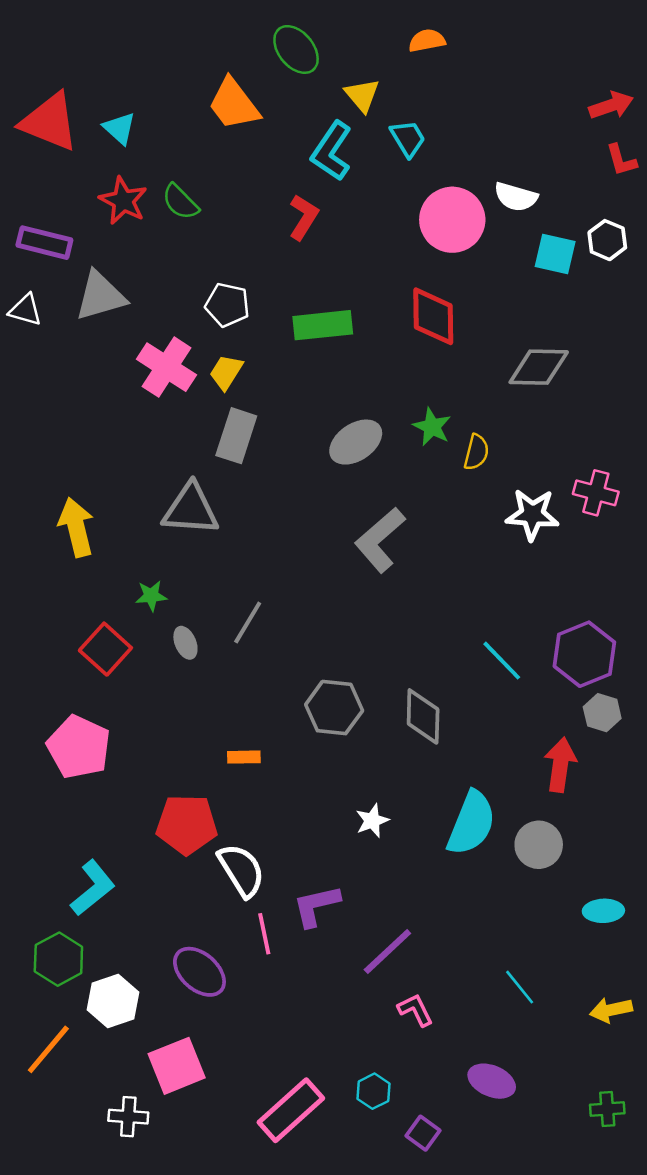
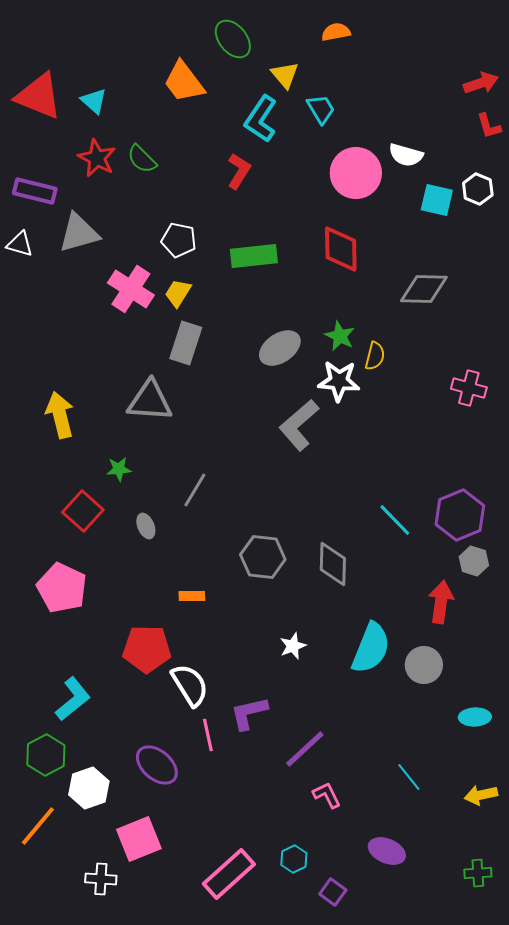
white star: (532, 514) -> (339, 381), moved
gray ellipse: (185, 643) -> (146, 526), moved

